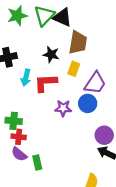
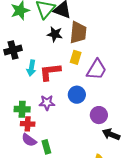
black star: (51, 54) -> (55, 34), moved
blue circle: (88, 103) -> (77, 95), moved
purple star: (63, 108) -> (47, 103), moved
purple circle: (104, 135) -> (99, 115), moved

